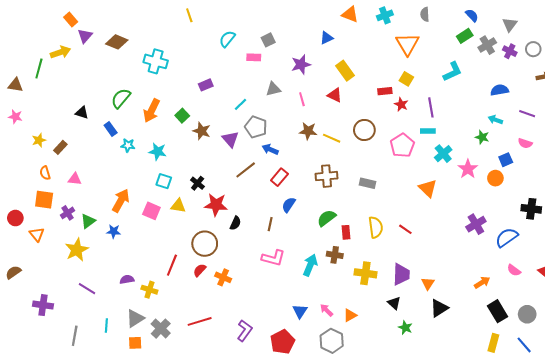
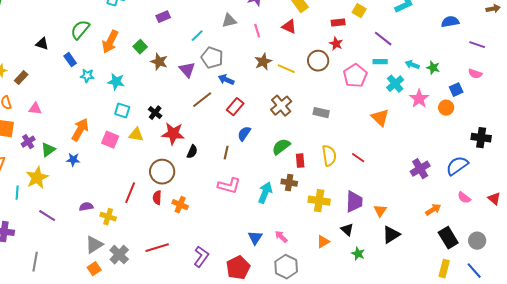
red star: (401, 104) -> (336, 44), moved
purple line: (431, 107) -> (383, 39), turned -42
cyan arrow: (495, 120) -> (412, 65), moved
brown star: (308, 131) -> (263, 62), turned -30
brown cross: (327, 176) -> (281, 106), turned -35
purple cross: (476, 224) -> (420, 169), moved
red semicircle: (200, 270) -> (157, 198), turned -40
orange triangle: (350, 315) -> (323, 242), moved
cyan line: (106, 326) -> (17, 193), moved
orange square: (135, 343) -> (94, 269), turned -32

